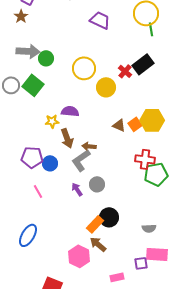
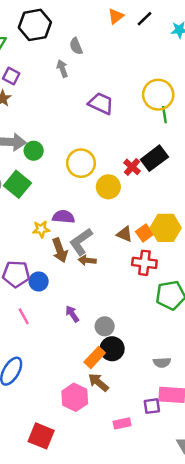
red cross: (145, 159) -> (144, 263), moved
gray L-shape: (81, 160) -> (81, 242), moved
gray circle: (97, 184) -> (105, 326), moved

